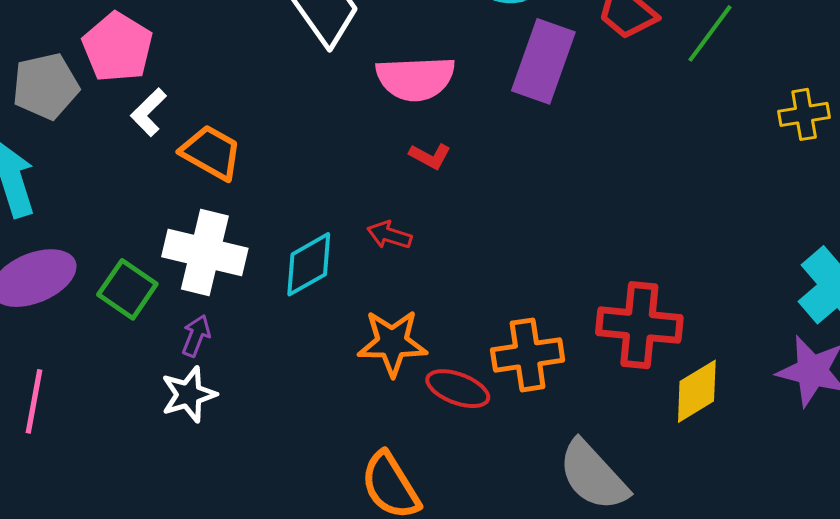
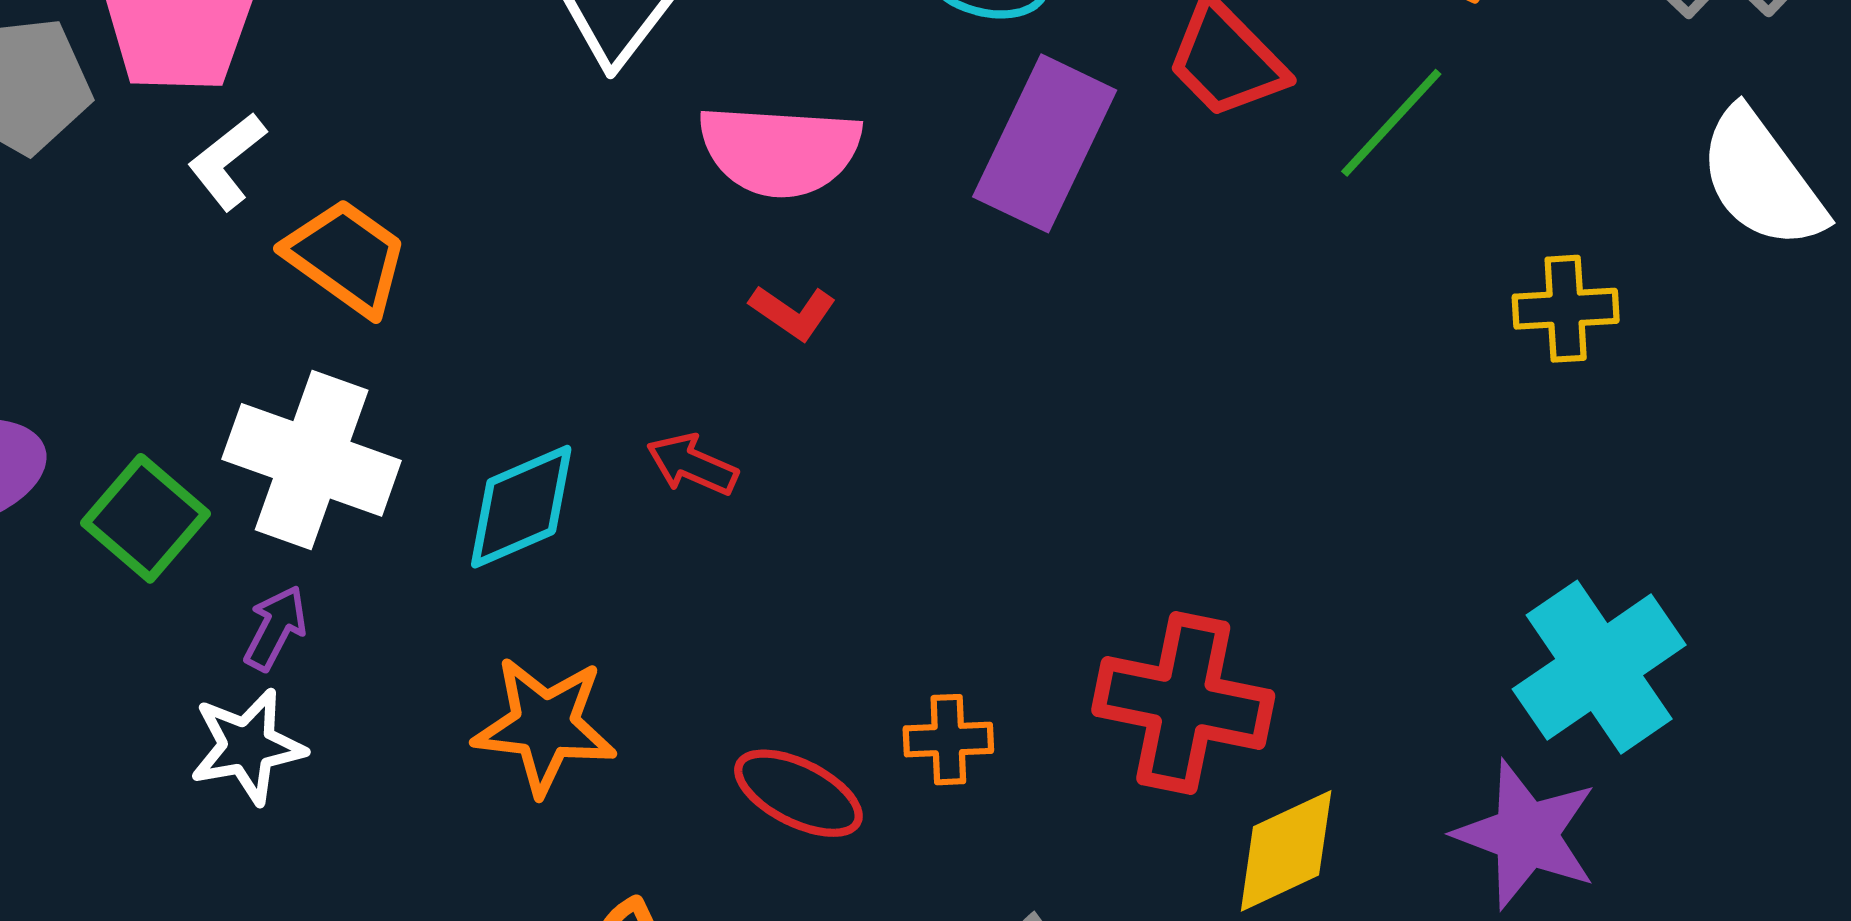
orange star: (392, 343) -> (545, 726), moved
orange cross: (528, 355) -> (948, 740), size x0.6

